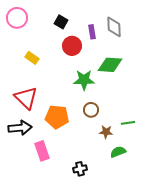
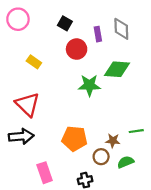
brown circle: (91, 110) -> (101, 157), moved
orange pentagon: (57, 117) -> (74, 139), moved
pink rectangle: (42, 151) -> (45, 173), moved

